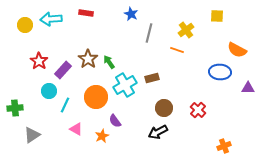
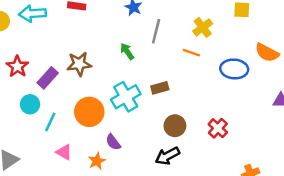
brown star: (88, 59) -> (79, 64), turned 30
green arrow: (109, 62) -> (127, 51), moved
blue ellipse: (220, 72) -> (234, 69), moved

